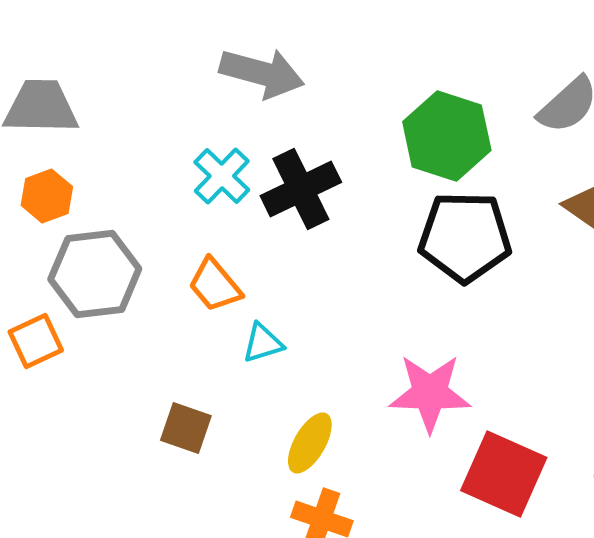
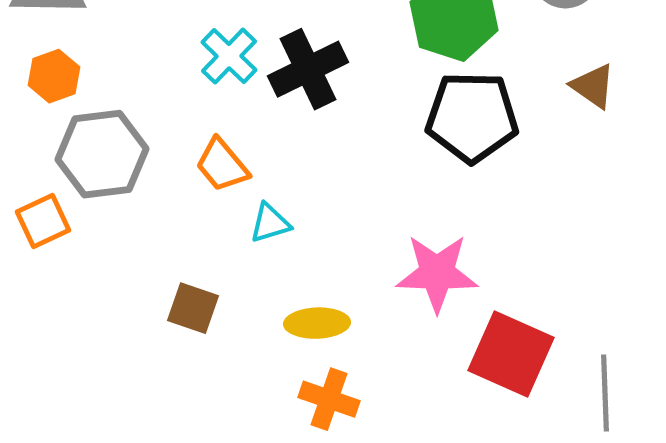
yellow ellipse: (310, 443) -> (317, 323), turned 58

